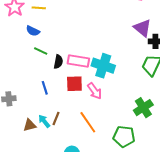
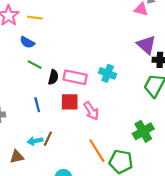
cyan cross: (103, 66) -> (108, 73), moved, size x0.7
cyan arrow: (44, 121) -> (35, 141), turned -64
orange line: (88, 122) -> (97, 151), moved
brown triangle: (30, 125) -> (17, 157), moved

